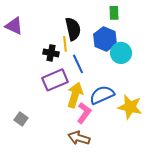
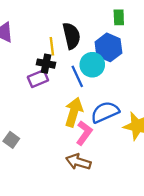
yellow line: (65, 44) -> (52, 46), moved
cyan circle: (121, 53) -> (92, 65), moved
purple rectangle: (55, 80) -> (38, 79), moved, size x0.7

